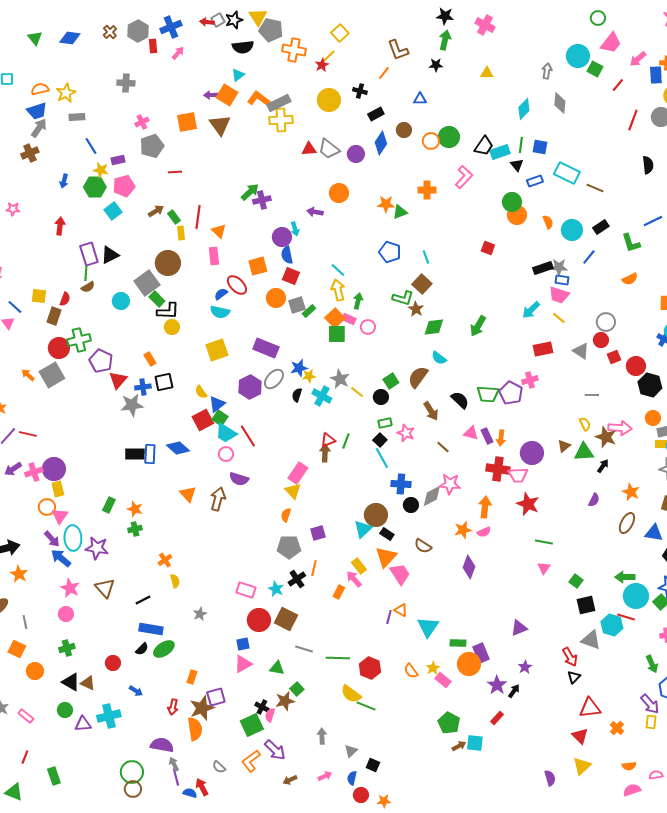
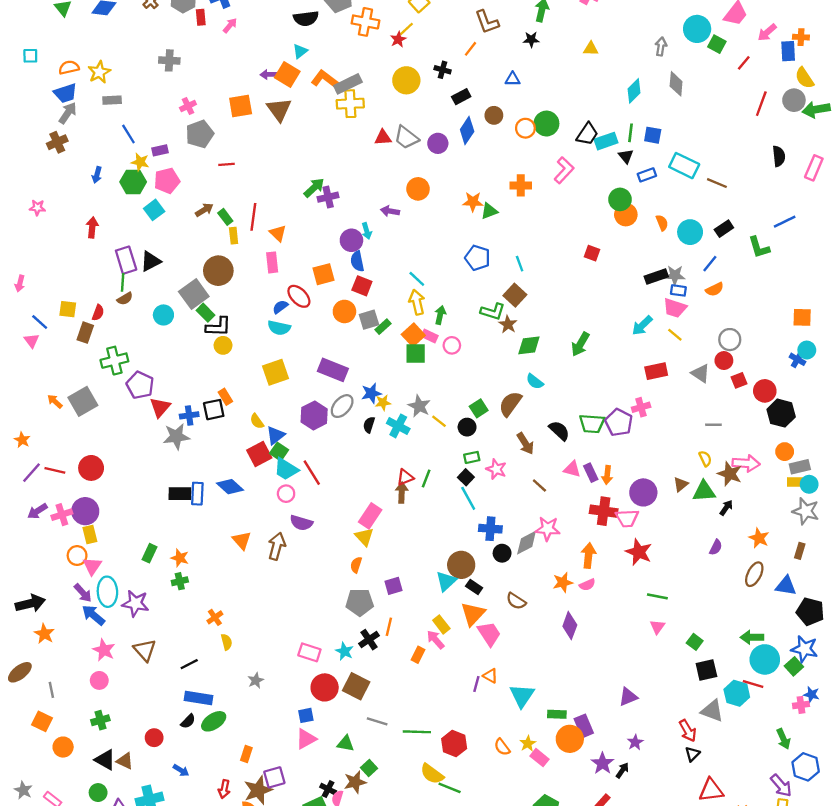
orange semicircle: (630, 279) -> (715, 289), moved
red circle: (59, 348) -> (91, 468), moved
orange rectangle: (150, 359) -> (225, 397), moved

